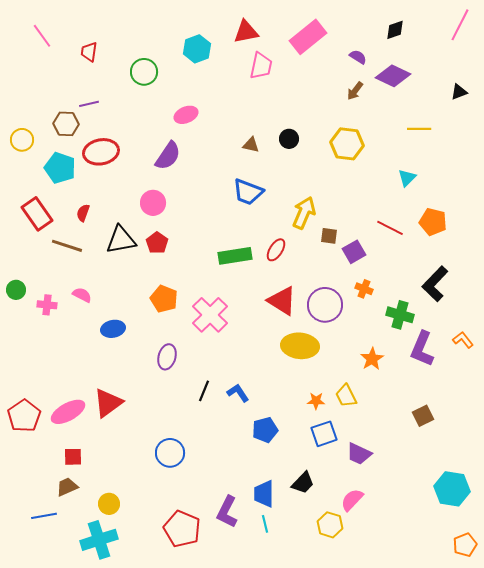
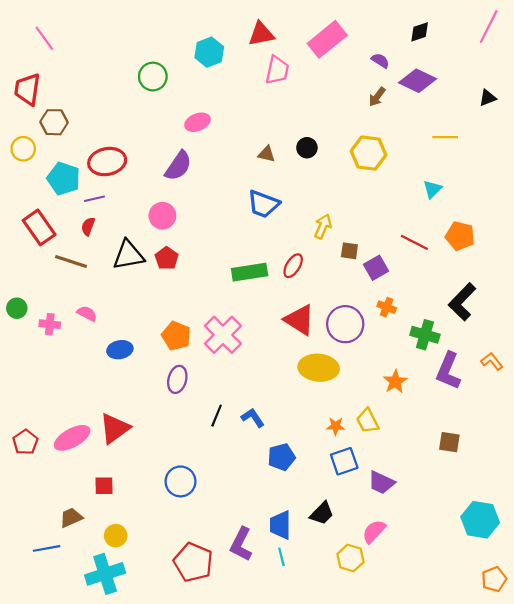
red trapezoid: (89, 52) -> (27, 89), moved, size x1.5
purple line: (89, 104) -> (94, 199), moved
brown hexagon: (66, 124) -> (54, 122), moved
yellow arrow: (304, 213) -> (323, 226), size x0.7
orange pentagon: (164, 299) -> (176, 336), moved
red pentagon: (24, 416) -> (25, 442), size x0.7
brown square: (423, 416) -> (449, 442), turned 35
red square: (73, 457) -> (104, 486), moved

